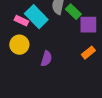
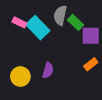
pink rectangle: (21, 21) -> (19, 22), moved
yellow circle: (19, 45) -> (20, 76), moved

